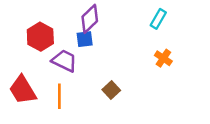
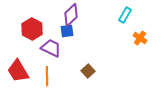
orange cross: (163, 58) -> (140, 38), moved

